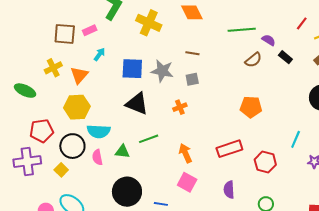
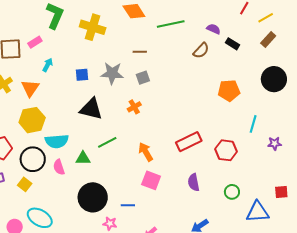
green line: (242, 30) -> (171, 24), moved
blue square: (132, 69) -> (82, 75), size x0.6
orange pentagon: (251, 107) -> (229, 91), moved

